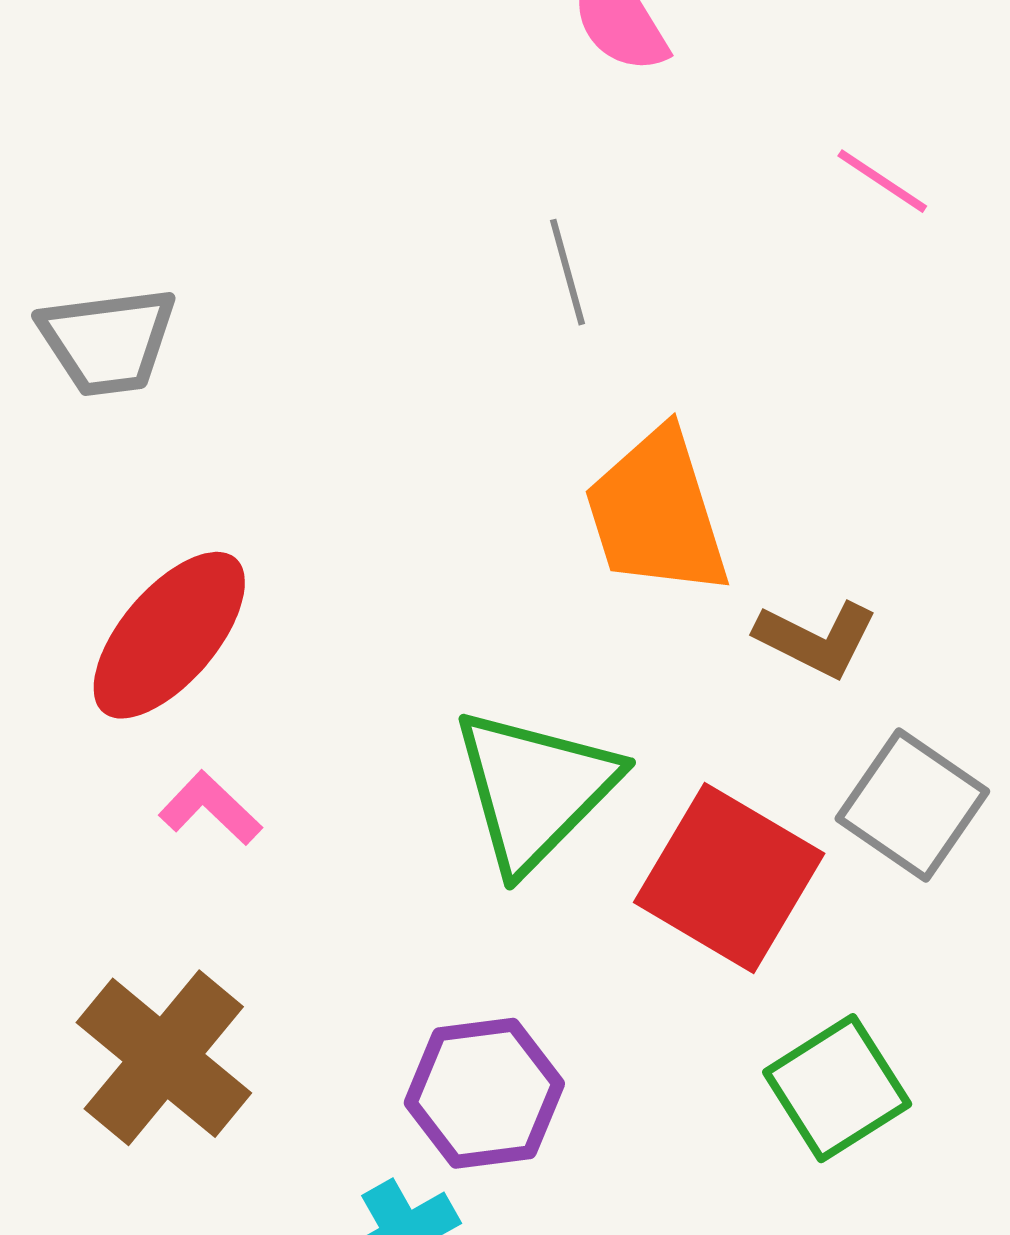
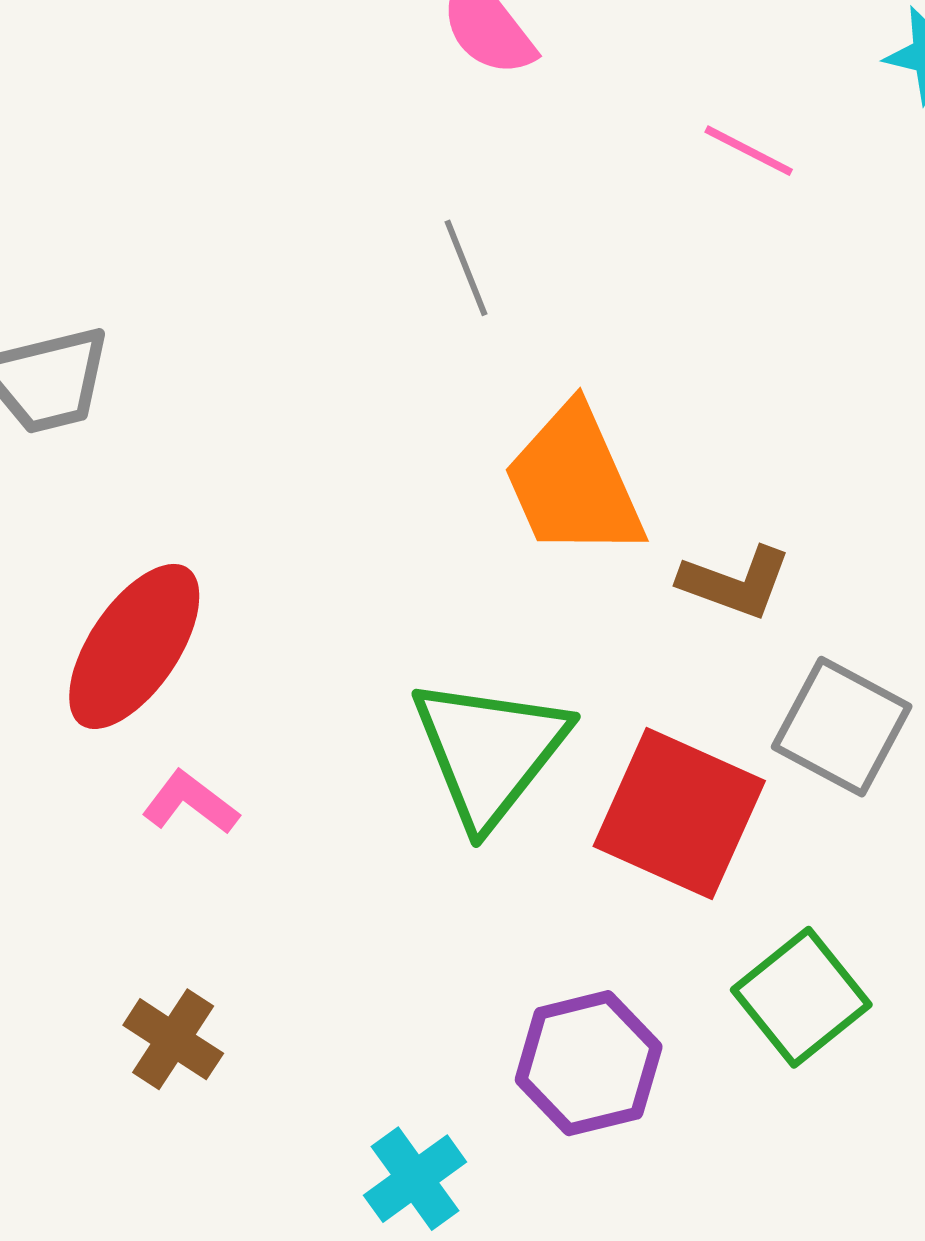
brown cross: (164, 1058) -> (173, 1039), size x0.6
purple hexagon: (484, 1093) -> (589, 1063), moved

